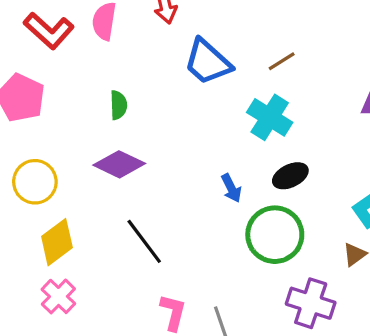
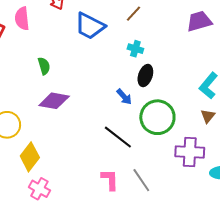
cyan cross: (270, 117) -> (135, 49), size x0.6
black ellipse: (290, 176) -> (145, 76), moved, turned -30
black line: (144, 241) -> (118, 137), moved

